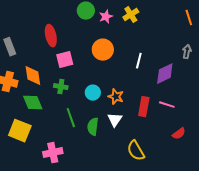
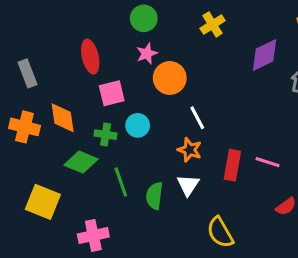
pink star: (106, 17) -> (147, 54), moved
white line: (139, 61) -> (197, 118), moved, turned -42
purple diamond: (165, 74) -> (265, 55), moved
cyan circle: (93, 93) -> (138, 125), moved
green diamond: (33, 103) -> (81, 162), moved, turned -45

